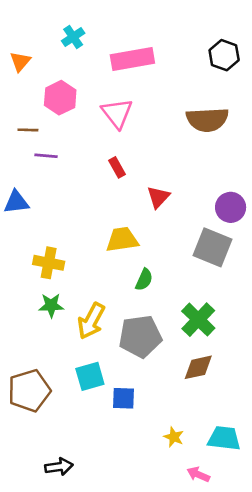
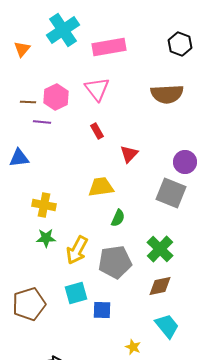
cyan cross: (73, 37) -> (63, 30), size x1.8
pink hexagon: (60, 98) -> (56, 97), moved
yellow star: (174, 437) -> (133, 347), moved
cyan trapezoid: (224, 438) -> (167, 326), moved, turned 44

